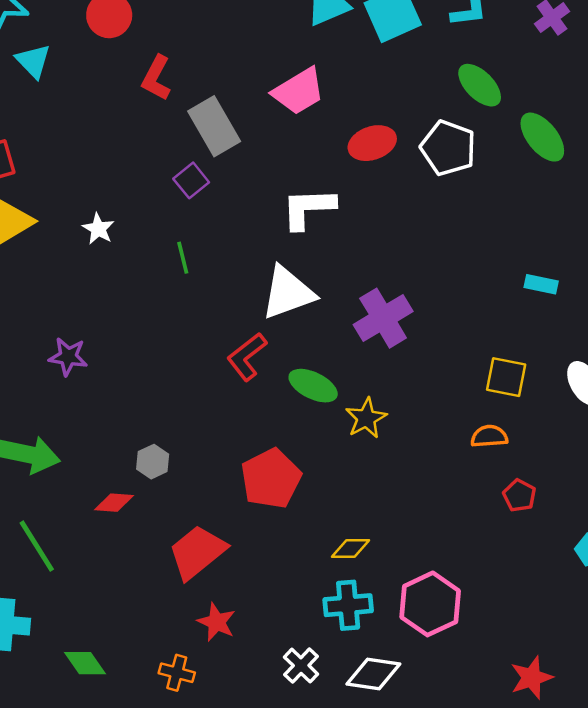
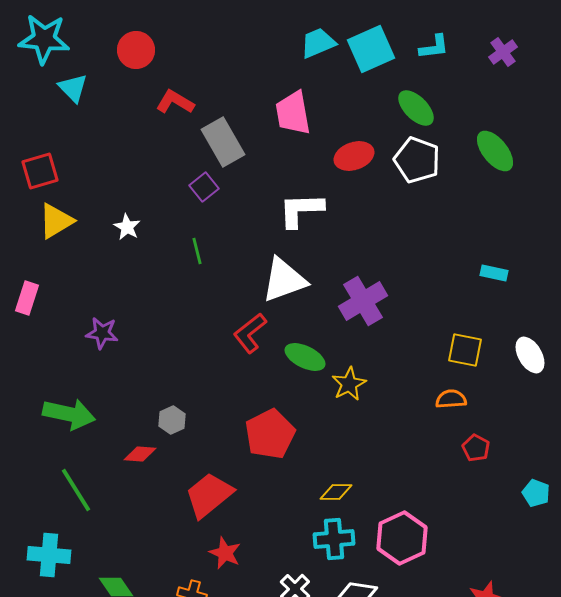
red L-shape: (156, 78) -> (175, 102), turned 93
green ellipse: (480, 85) -> (416, 108), moved
pink trapezoid: (299, 91) -> (293, 113), turned 111

